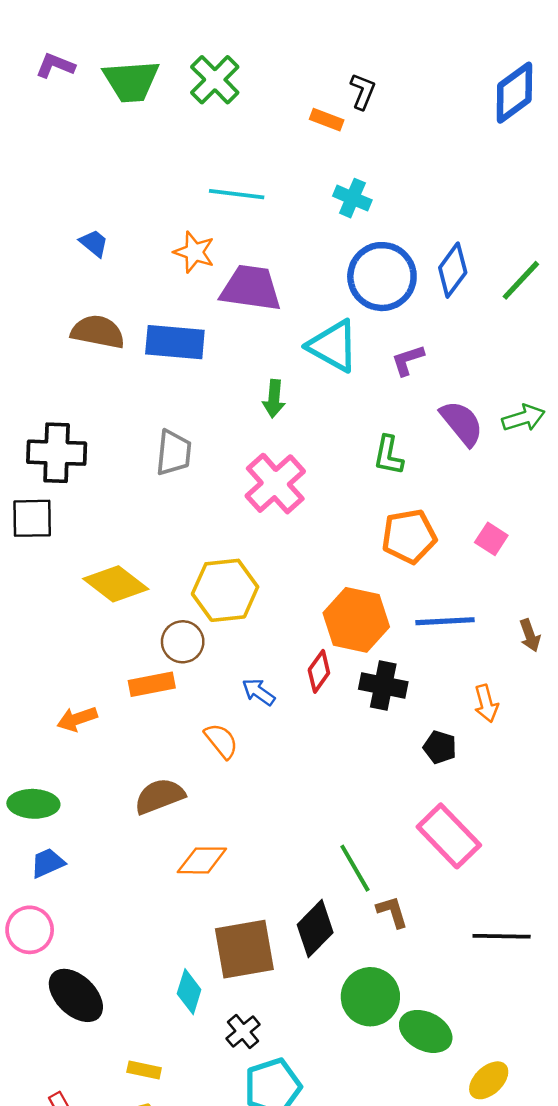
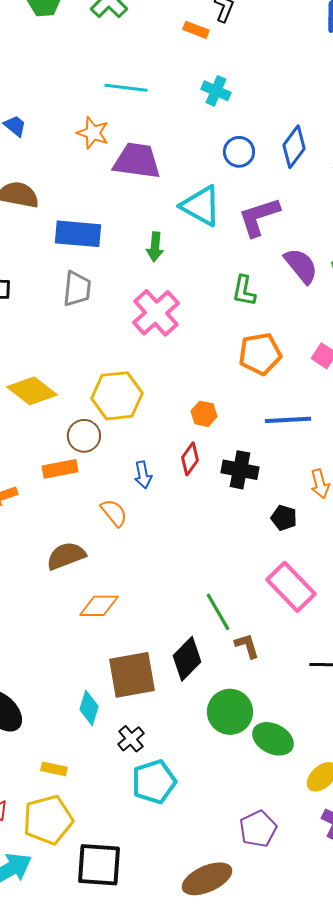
blue circle: (382, 277) -> (239, 152), size x0.6
blue rectangle: (175, 342) -> (78, 234), moved
purple L-shape: (408, 360) -> (259, 217), size x1.6
orange hexagon: (356, 620) -> (204, 414), moved, size x0.5
blue arrow: (259, 692) -> (143, 475), turned -136

